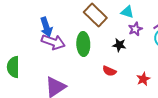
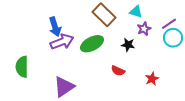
purple arrow: (53, 42) -> (62, 42), turned -40
green ellipse: (83, 44) -> (92, 44), turned 65

